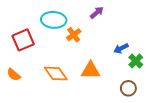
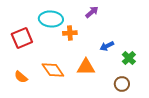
orange cross: (74, 35) -> (70, 33), turned 32
blue arrow: (121, 48) -> (107, 46), moved
orange semicircle: (14, 75) -> (21, 77), moved

